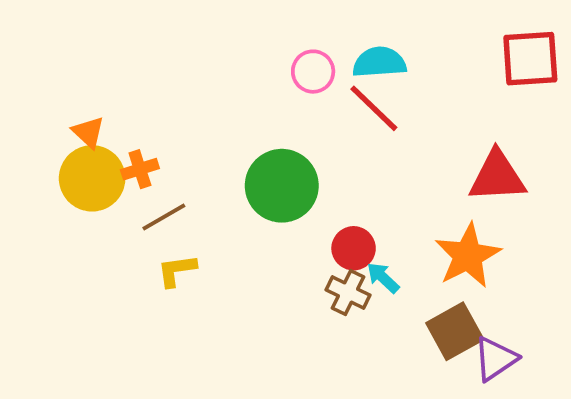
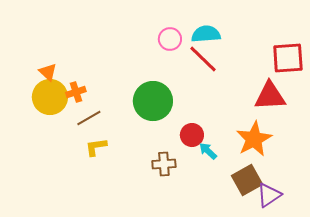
red square: (530, 59) -> (288, 58), moved
brown cross: (348, 292) -> (164, 164), moved, turned -30

